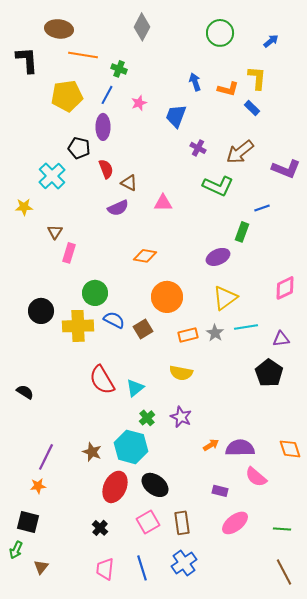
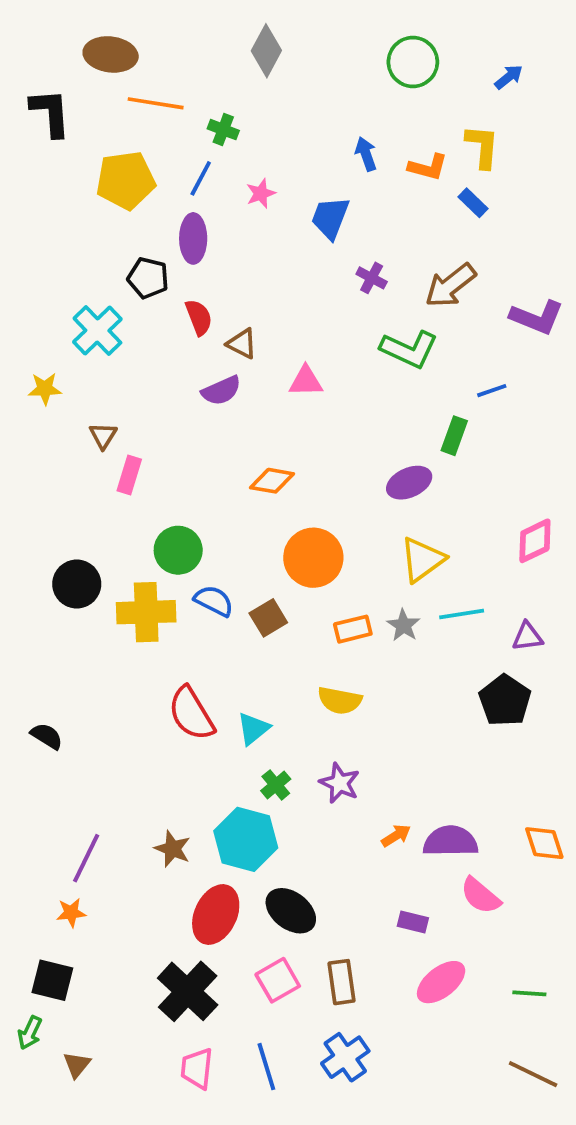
black cross: (100, 528) -> (188, 991), size x2.0
brown line: (284, 572) -> (533, 1074), turned -36

